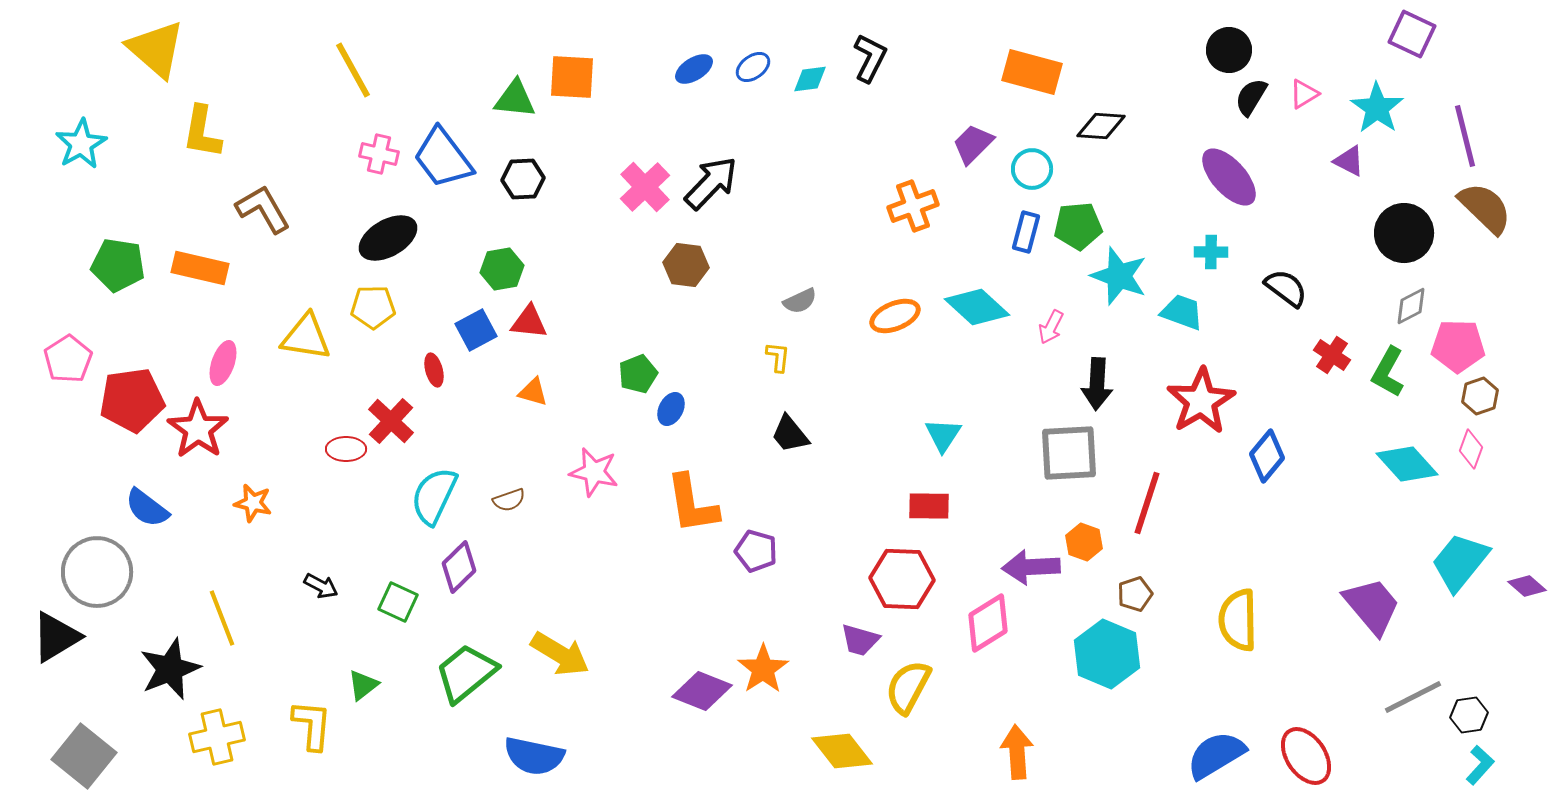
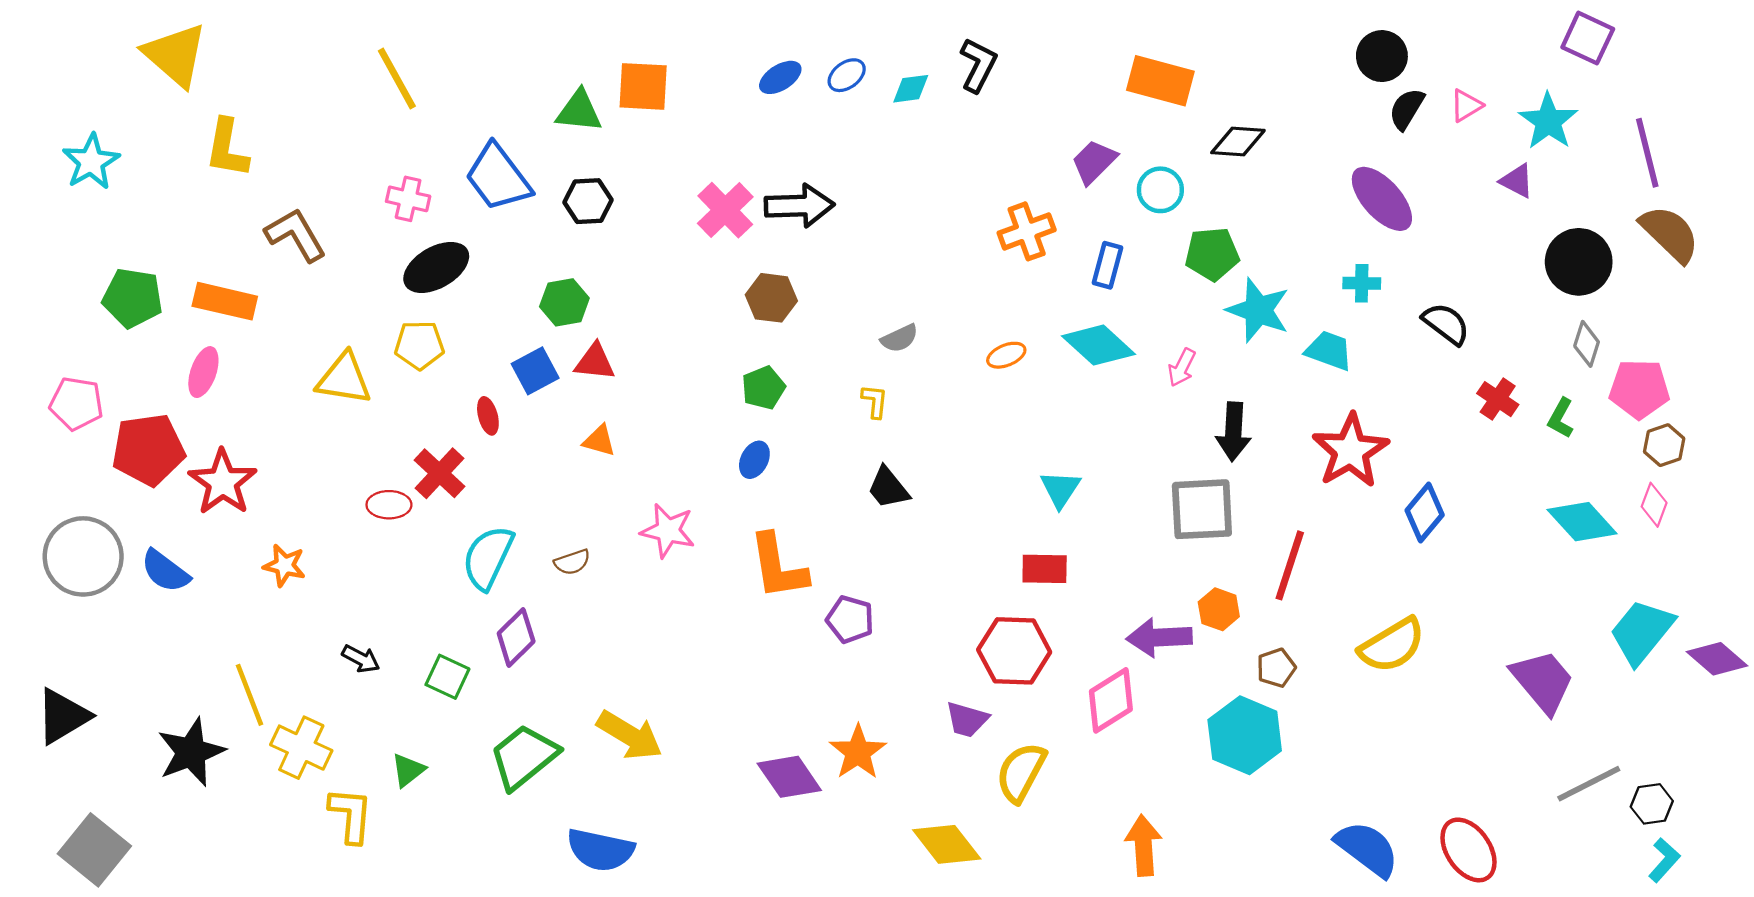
pink cross: (379, 154) -> (408, 199), moved
black arrow: (711, 183) -> (799, 206), turned 44
blue rectangle: (1026, 232) -> (1108, 265), moved
gray diamond: (1411, 306) -> (1587, 344), turned -45
orange ellipse: (895, 316) -> (1006, 355), size x0.7
pink pentagon: (68, 359) -> (76, 404), turned -30
pink ellipse: (223, 363) -> (203, 372), moved
green L-shape: (1388, 372) -> (1561, 418), size x0.7
green pentagon: (638, 374) -> (763, 388), moved
gray circle: (97, 572) -> (83, 556), moved
purple diamond: (1527, 586) -> (1717, 659), size x1.4
yellow semicircle: (1238, 620) -> (1392, 645), moved, turned -120
purple diamond: (702, 691) -> (789, 777), turned 34
yellow cross: (217, 737) -> (301, 748), moved, turned 38
blue semicircle: (1216, 755) -> (1367, 849), turned 68

